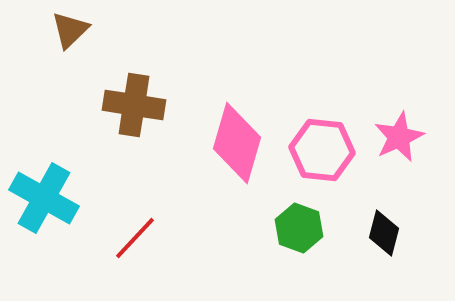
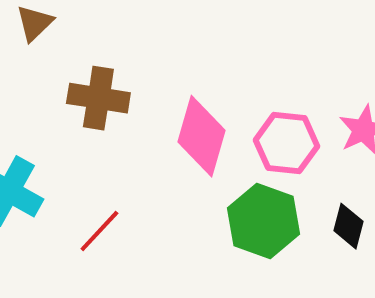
green hexagon: (299, 228) -> (263, 221), size x1.5

